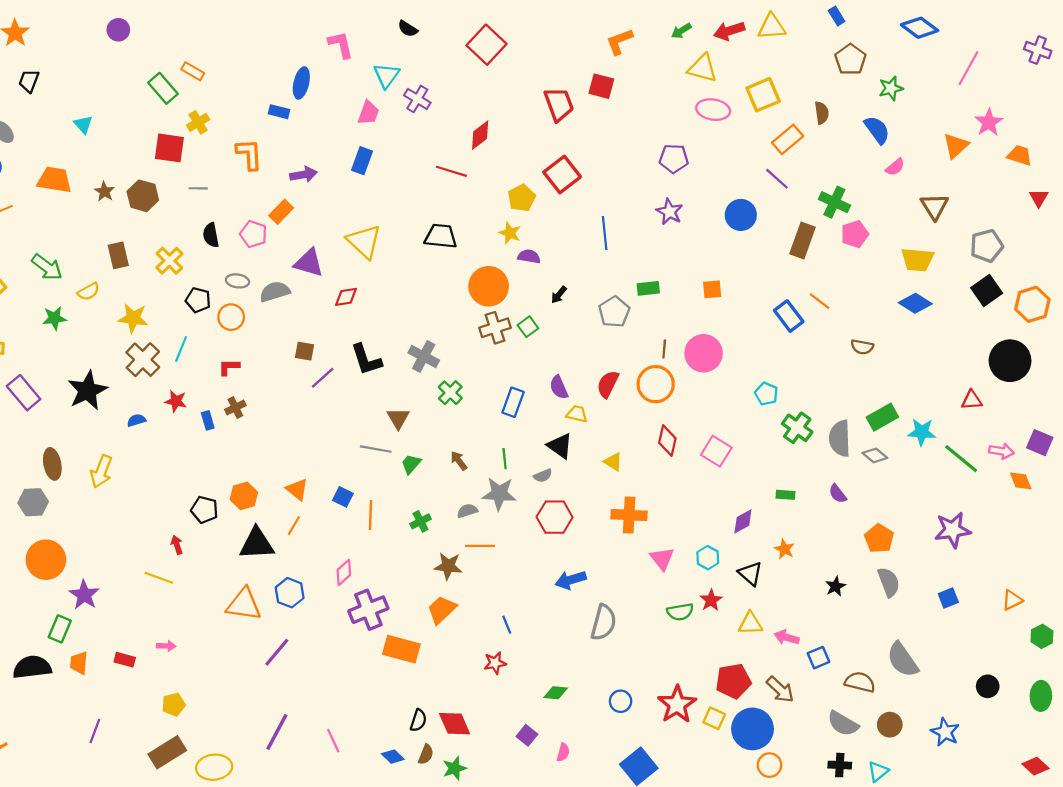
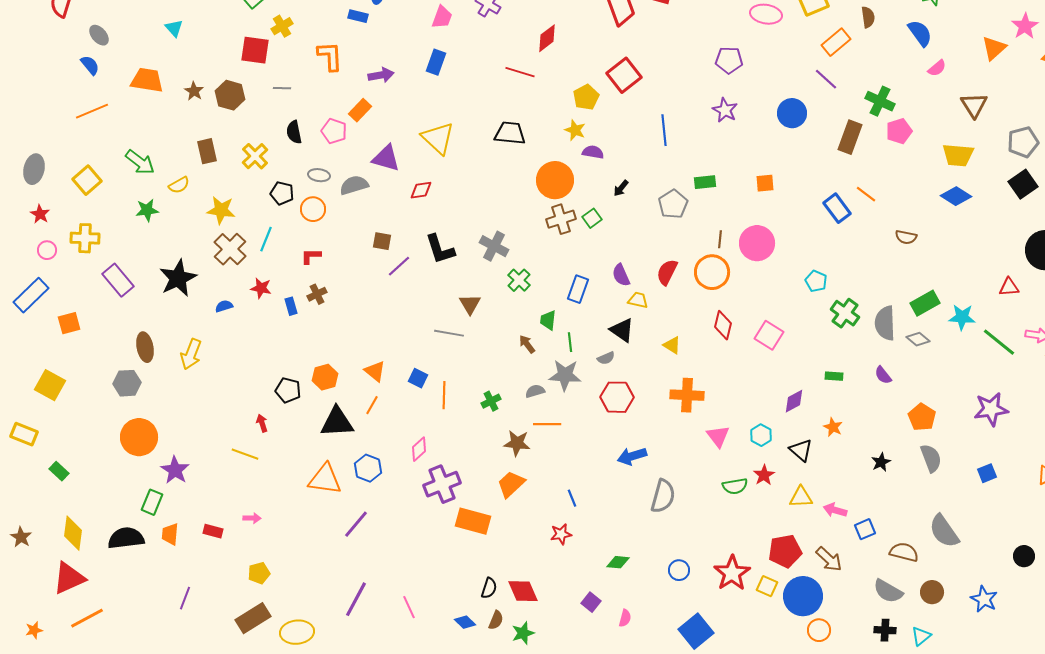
green trapezoid: (411, 464) -> (548, 320), moved, turned -35

